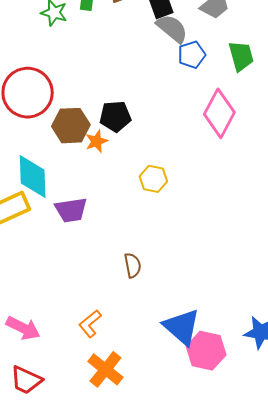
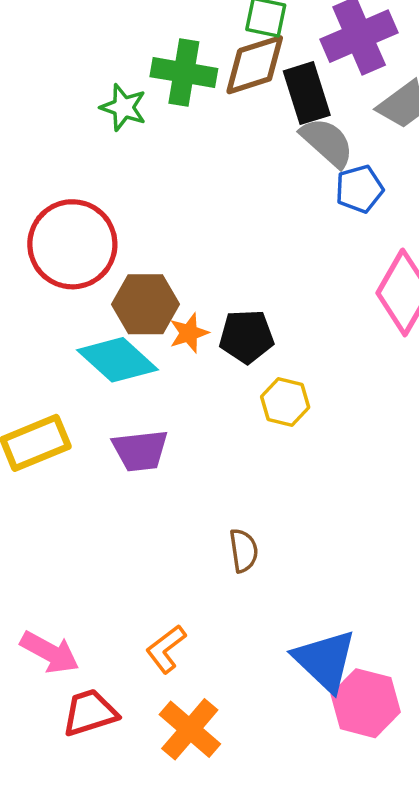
black pentagon: (115, 116) -> (246, 336), moved
cyan diamond: (33, 177) -> (117, 360), moved, turned -48
red trapezoid: (26, 380) -> (90, 713), moved, turned 136

